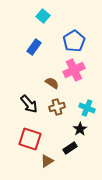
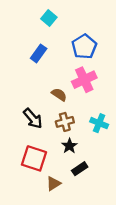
black star: (80, 129) -> (69, 146), moved

